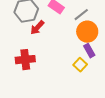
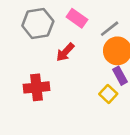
red arrow: (37, 28) -> (65, 52), moved

